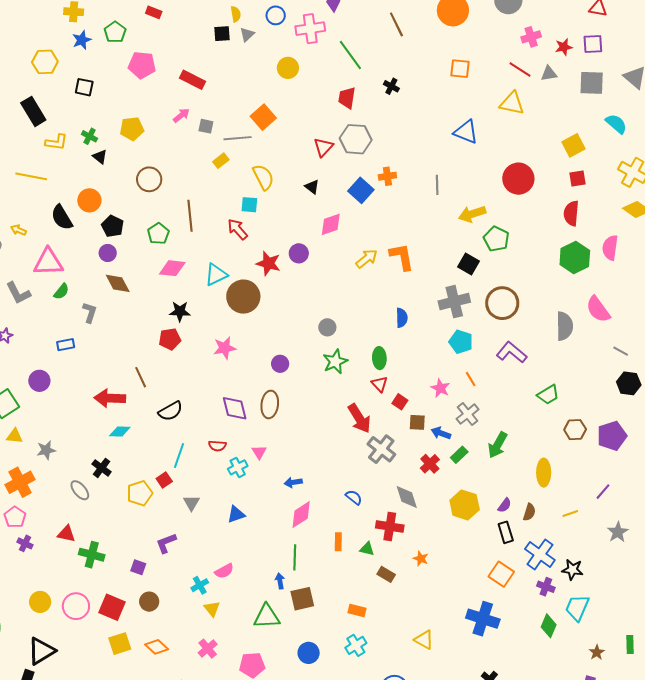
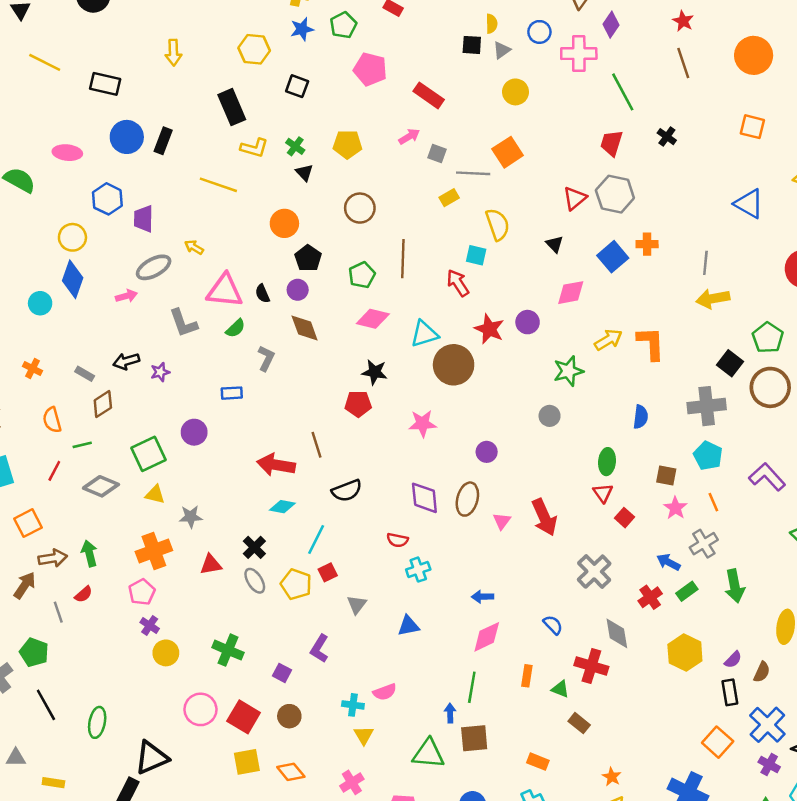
yellow circle: (288, 68) -> (516, 92), moved
yellow arrow: (472, 214) -> (713, 299), moved
black semicircle: (62, 217) -> (262, 294), moved, size x0.6
brown circle: (502, 303) -> (770, 387), moved
green star: (335, 362) -> (568, 371), moved
red arrow: (359, 418) -> (544, 517), moved
brown square: (417, 422) -> (666, 475), moved
green arrow: (498, 445) -> (735, 586), turned -48
pink triangle: (259, 452) -> (502, 521), moved
cyan line: (179, 455) -> (316, 540), moved
gray ellipse: (80, 490) -> (255, 581), moved
yellow pentagon: (140, 493) -> (296, 584), turned 30
red triangle: (66, 534) -> (211, 564), moved, turned -30
purple L-shape: (166, 543) -> (319, 649), turned -45
orange star: (421, 559) -> (612, 777), moved
cyan cross: (200, 585) -> (353, 705), turned 30
yellow circle: (40, 602) -> (166, 653), moved

